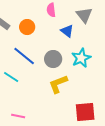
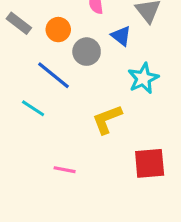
gray circle: (53, 59) -> (87, 52), moved
pink line: (18, 116) -> (65, 170), moved

